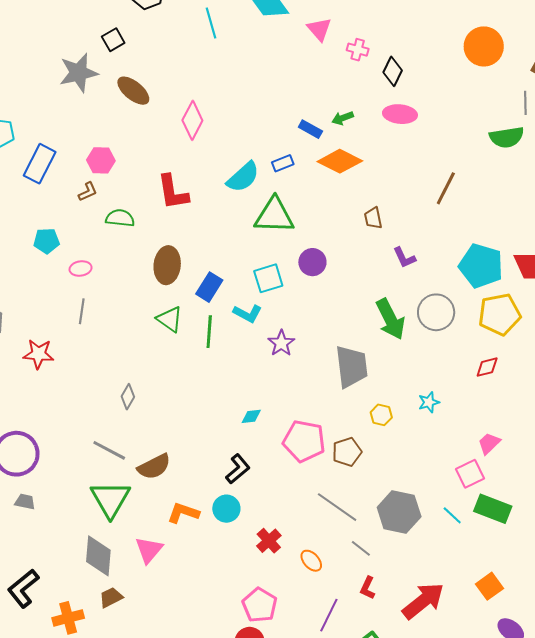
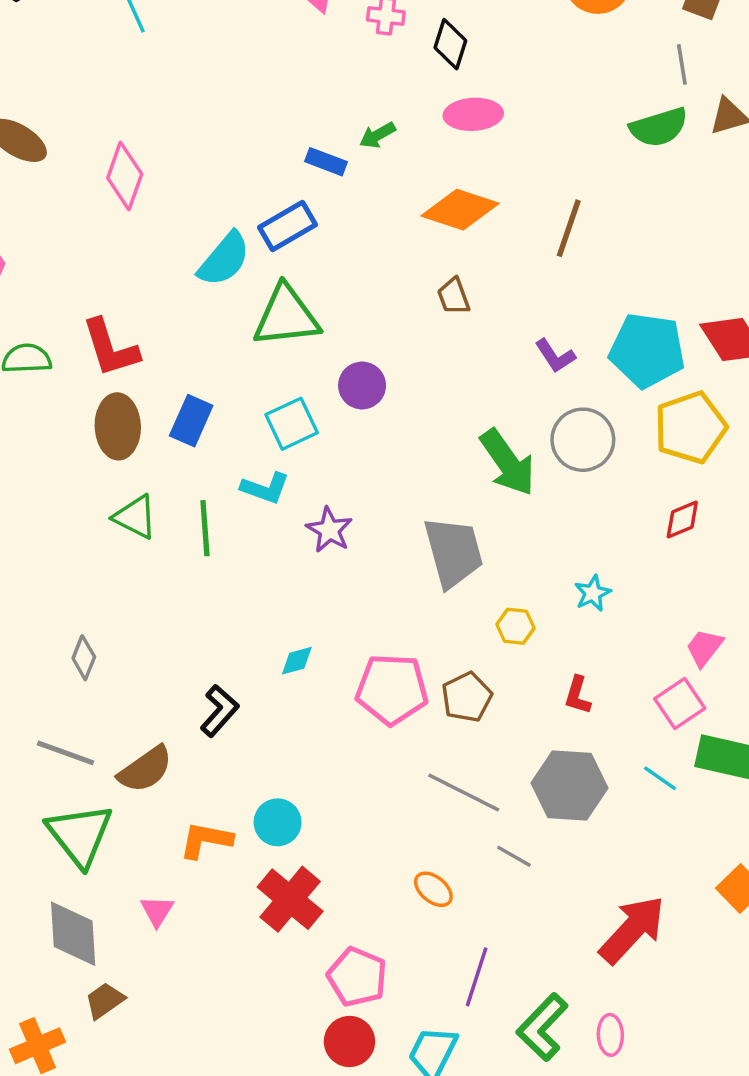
orange diamond: (340, 161) -> (460, 210), moved
blue rectangle: (283, 163) -> (288, 226), size x1.5
red L-shape: (173, 192) -> (110, 348), moved
purple L-shape: (404, 258) -> (555, 356), moved
blue rectangle: (209, 287) -> (191, 421), moved
black L-shape: (238, 469) -> (219, 711), moved
red cross: (269, 541) -> (290, 899), moved, size x1.5
pink triangle: (149, 550) -> (157, 911), size x0.7
red L-shape: (368, 588) -> (578, 695), moved

